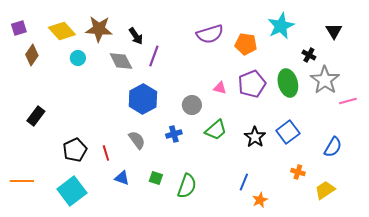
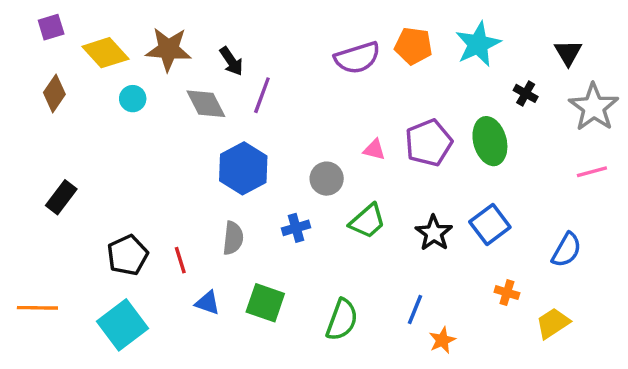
purple square: (19, 28) -> (51, 27), moved
orange pentagon: (246, 44) -> (413, 46), moved
gray star: (325, 80) -> (594, 107), moved
gray semicircle: (137, 140) -> (233, 238), turned 42
green square: (156, 178) -> (265, 303), size x1.6
green semicircle: (187, 186) -> (342, 320), moved

